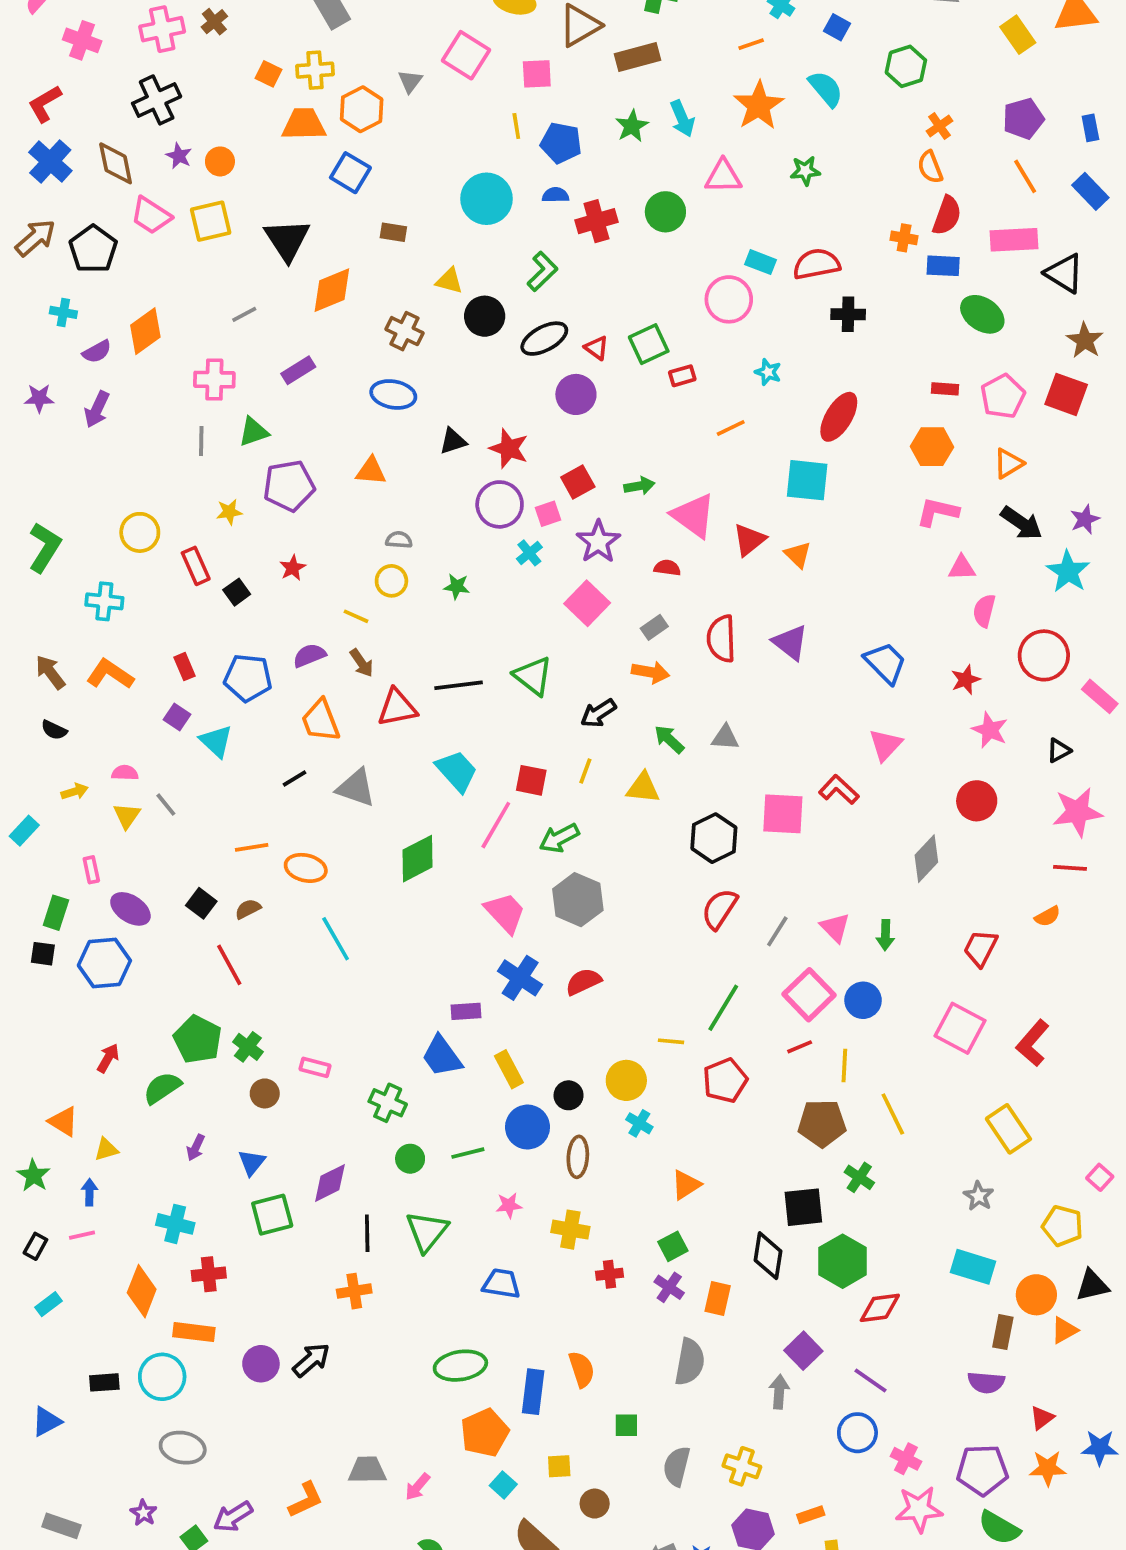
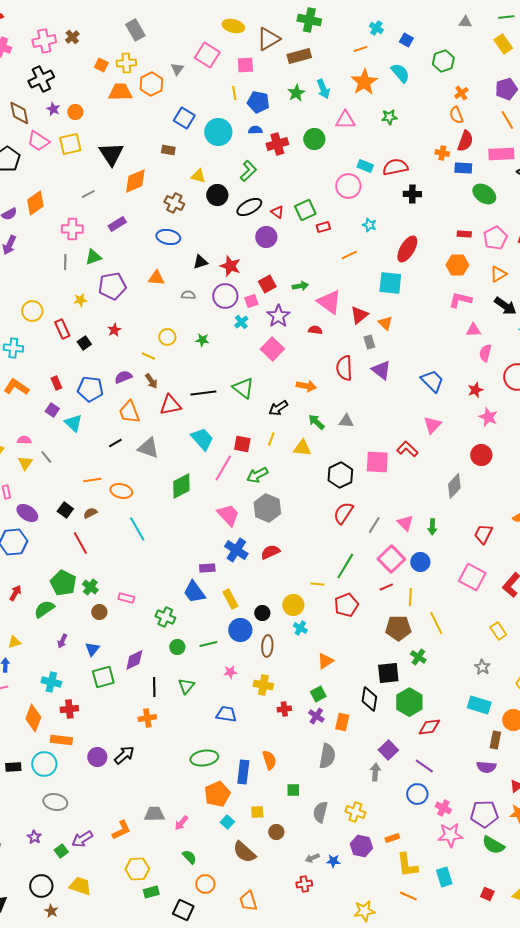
blue square: (350, 173) -> (184, 118), moved
gray semicircle: (399, 540) -> (188, 295), moved
gray rectangle: (654, 627) -> (369, 342), moved, turned -72
yellow rectangle: (1008, 1129) -> (498, 631), size x0.7
green triangle: (427, 1231) -> (186, 686), size x0.7

